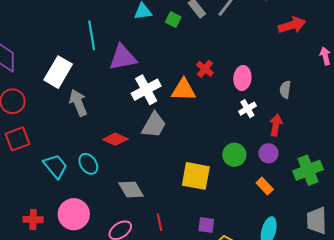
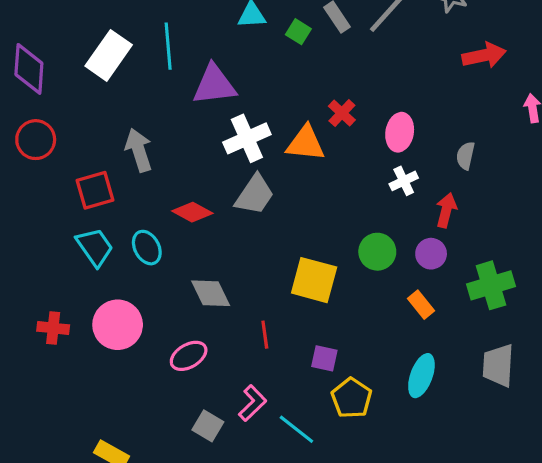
white rectangle: (58, 72) -> (109, 55), moved
red square: (17, 139) -> (95, 190), moved
red line: (160, 222) -> (265, 335), moved

